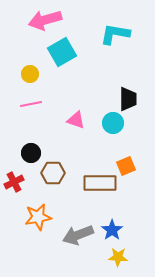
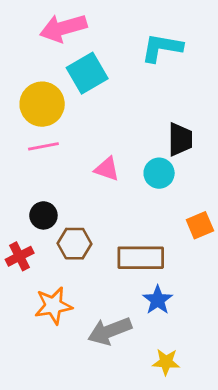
yellow circle: (30, 74) -> (42, 104), size x1.8
orange square: (126, 166) -> (200, 225), moved
blue star: (112, 230) -> (158, 300), moved

